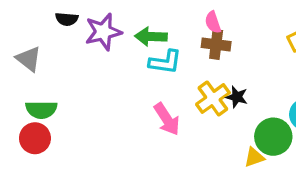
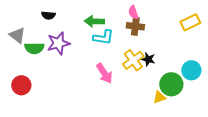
black semicircle: (67, 19) -> (48, 15), moved
purple star: (103, 32) -> (58, 43), moved
green semicircle: (41, 110) -> (34, 48), moved

